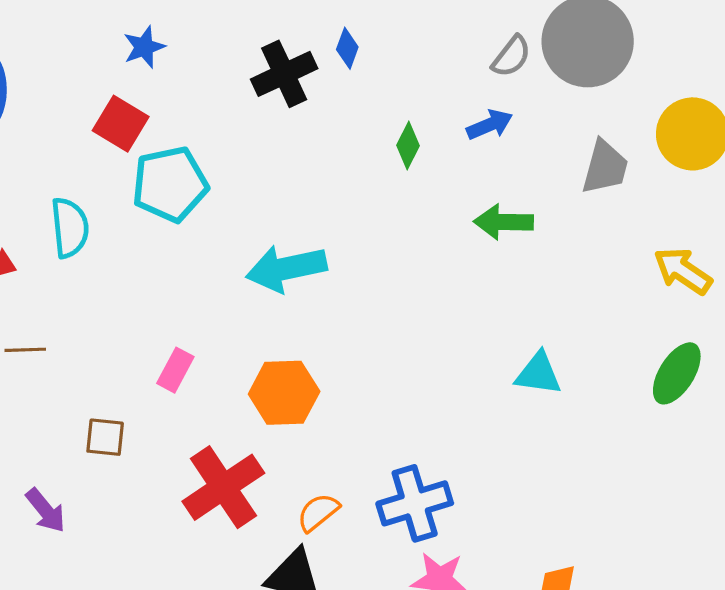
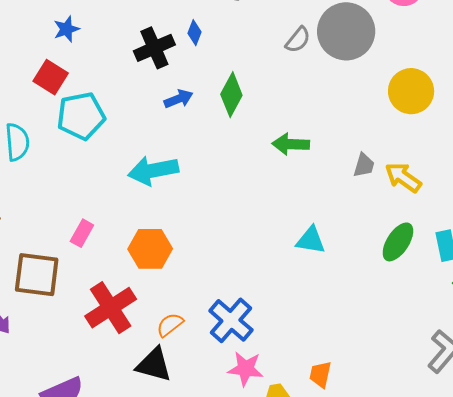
blue arrow: (490, 125) -> (178, 99), moved
green diamond: (408, 145) -> (231, 95), size x1.5
gray trapezoid: (605, 167) -> (364, 165), moved, size x0.7
brown square: (105, 437) -> (37, 275), size x1.8
blue cross: (415, 503) -> (231, 320), turned -33

